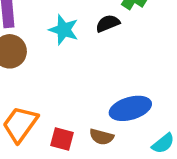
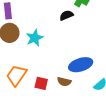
cyan star: (64, 30) -> (35, 38), moved, turned 30

